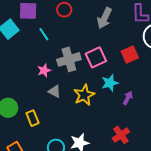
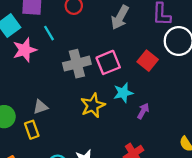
red square: (130, 54) -> (148, 61), turned -30
pink star: (44, 70) -> (25, 50), moved, size x1.5
gray triangle: (55, 91) -> (41, 107), moved, turned -48

